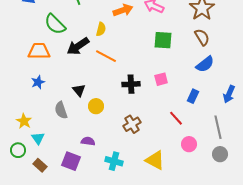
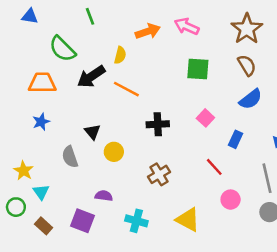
pink square: (161, 79) -> (205, 118), moved, turned -32

